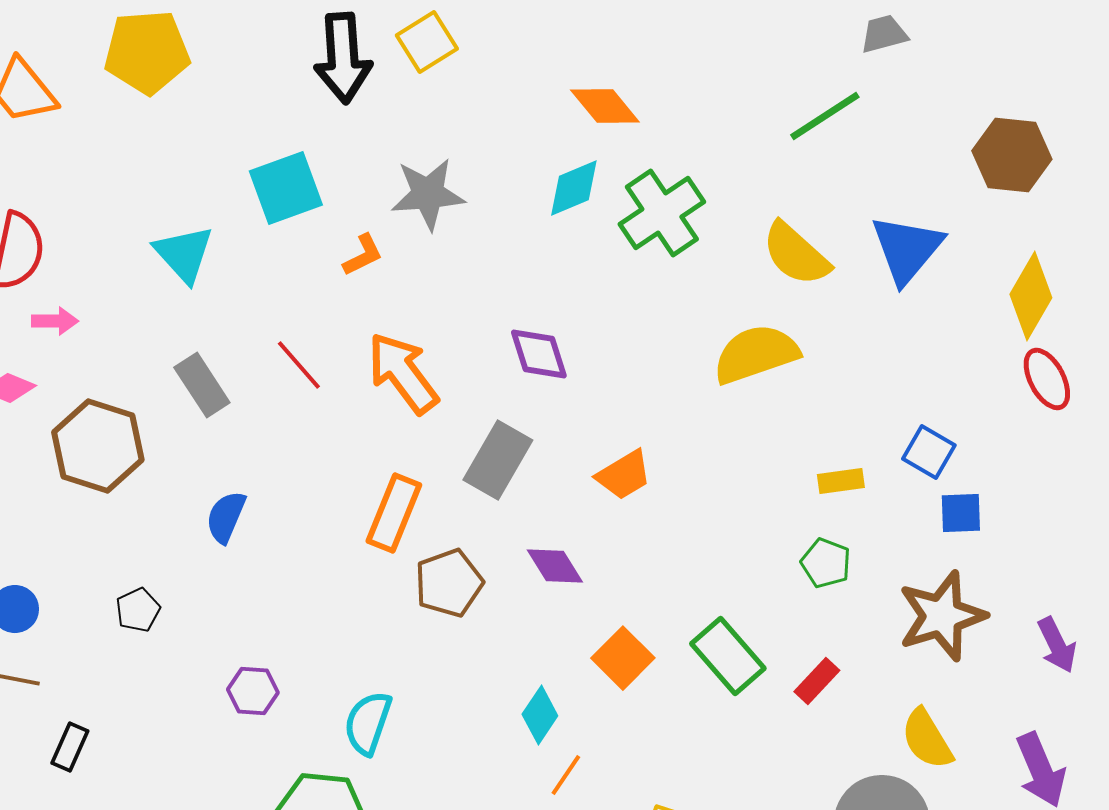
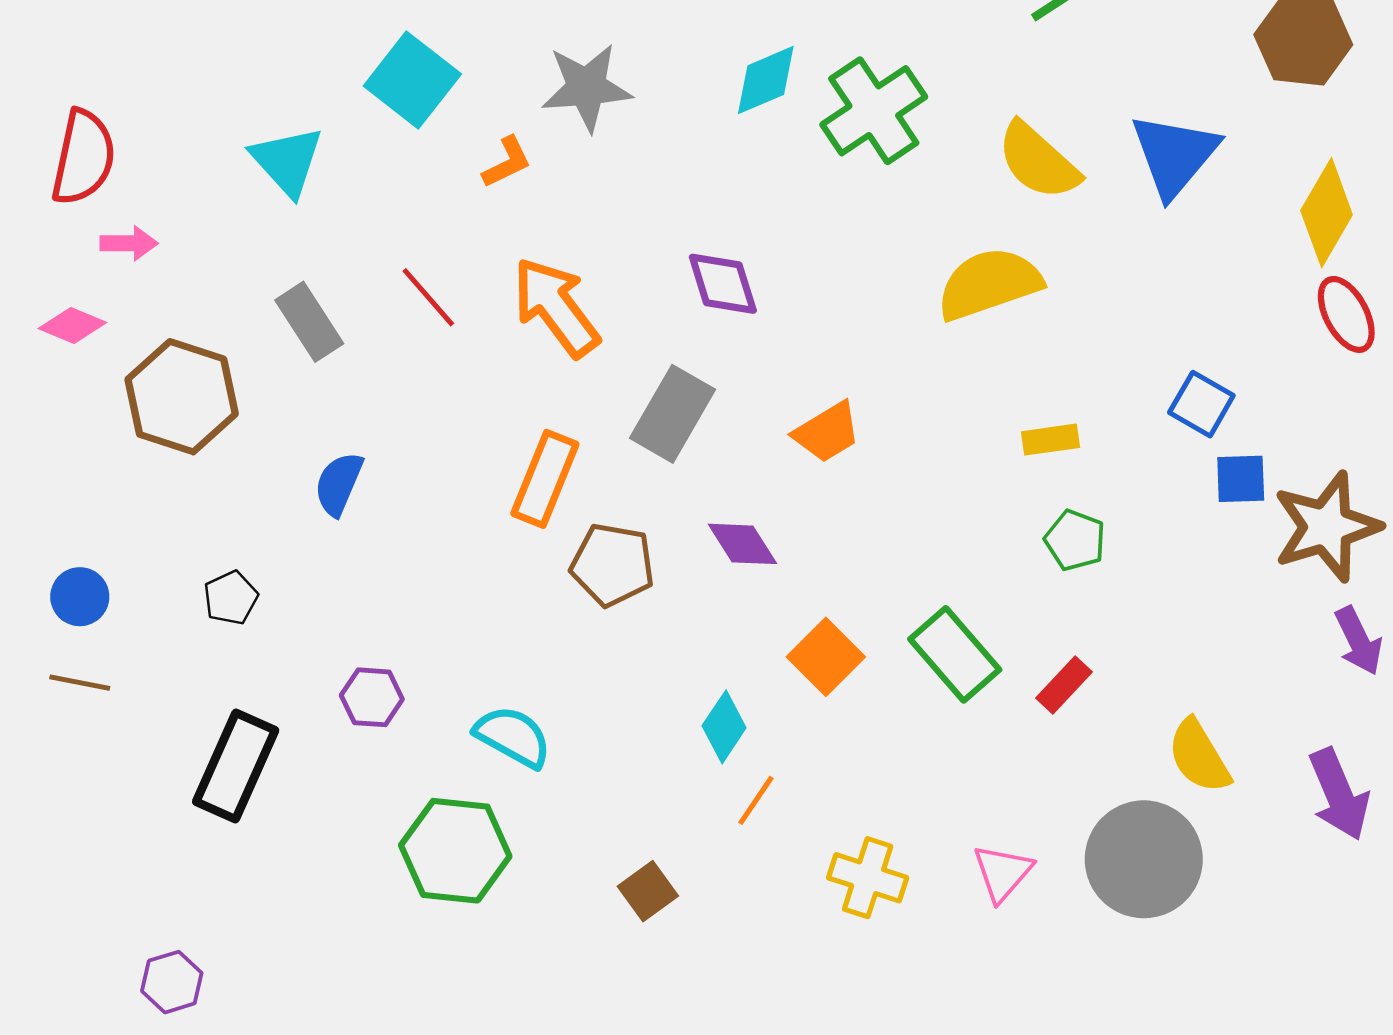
cyan square: (286, 188) -> (412, 80), turned -32
yellow rectangle: (841, 481) -> (1050, 440), moved
brown pentagon: (449, 583) -> (612, 565), turned 30
brown star: (942, 616) -> (1327, 527), moved
cyan semicircle: (368, 723) -> (513, 737), turned 100
black rectangle: (70, 747) -> (236, 766), moved, size x1.8

